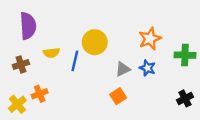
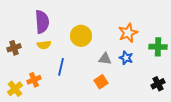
purple semicircle: (28, 26) -> (42, 22), moved
blue line: (75, 61) -> (61, 67), moved
brown cross: (21, 64) -> (14, 48), moved
gray triangle: (123, 69) -> (105, 59), turned 32

